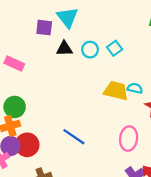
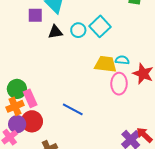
cyan square: (115, 48) -> (100, 26), size x1.5
pink rectangle: (14, 63) -> (30, 98), moved, turned 48
pink ellipse: (129, 139) -> (119, 84), moved

